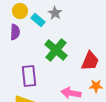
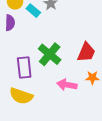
green cross: (56, 50) -> (50, 54), moved

